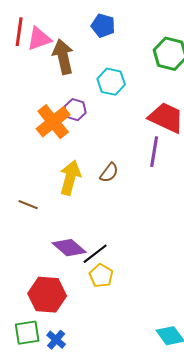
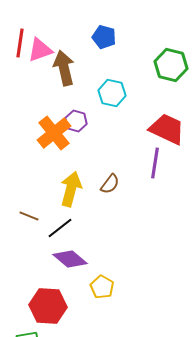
black line: (95, 254) -> (60, 228), moved

